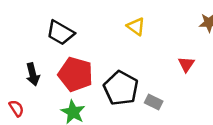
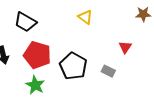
gray rectangle: (154, 102) -> (108, 71), moved

